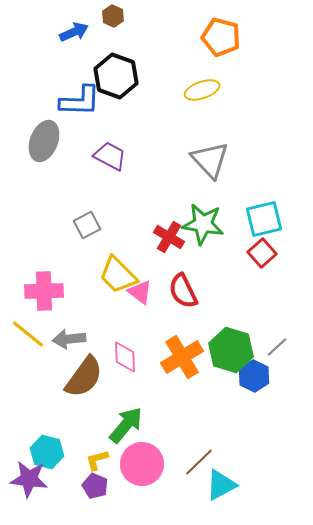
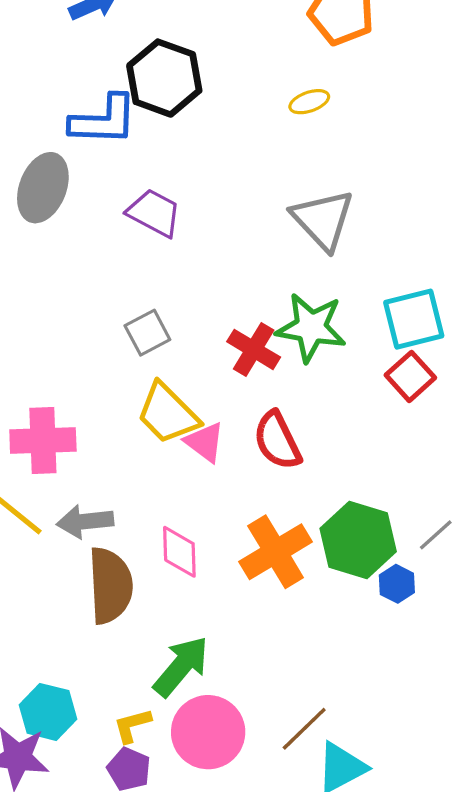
yellow ellipse: (202, 90) -> (309, 102), size x0.7
gray square: (87, 225) -> (147, 333), moved
blue hexagon: (254, 376) -> (397, 584), size x0.7
brown semicircle: (84, 377) -> (110, 585), turned -39

